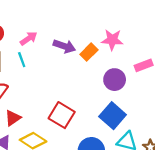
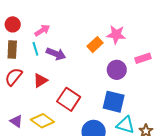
purple arrow: (64, 46) -> (56, 54), moved
blue square: (113, 116) -> (114, 102), turned -30
red triangle: (13, 118) -> (40, 80), moved

